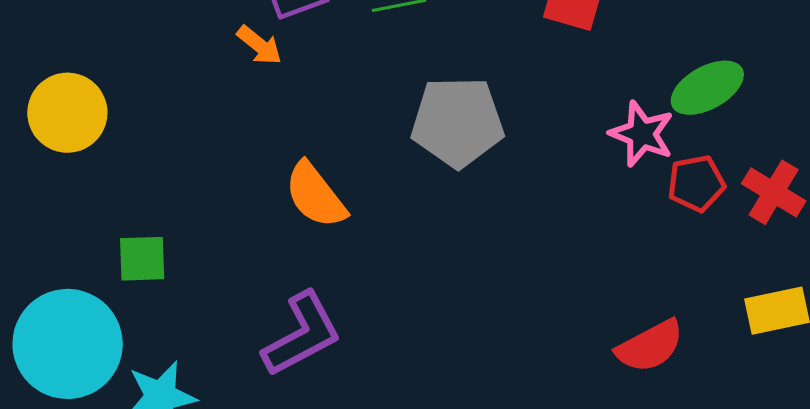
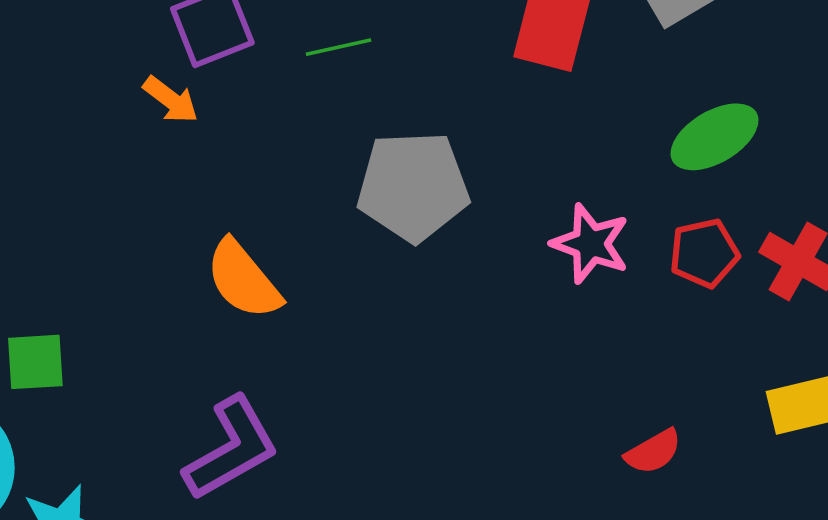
pink star: (642, 134) -> (590, 244), moved
red semicircle: (650, 346) -> (653, 452), size x0.7

